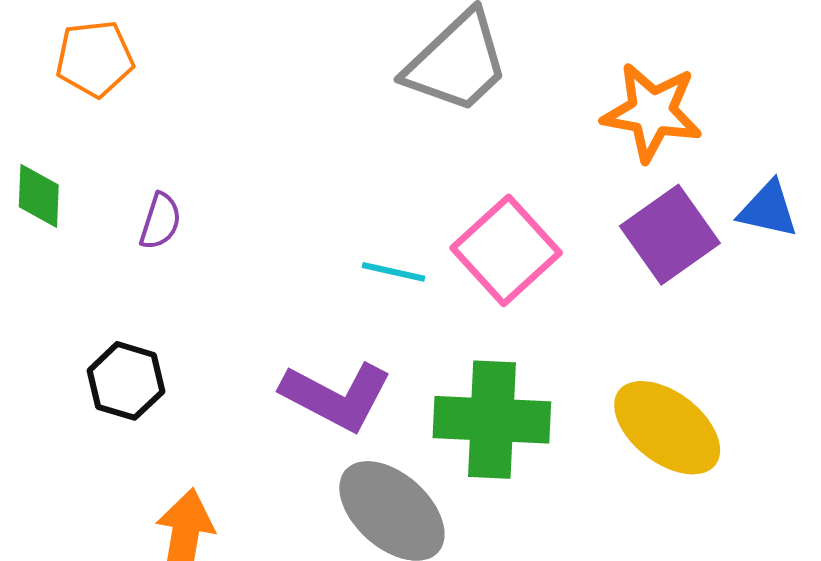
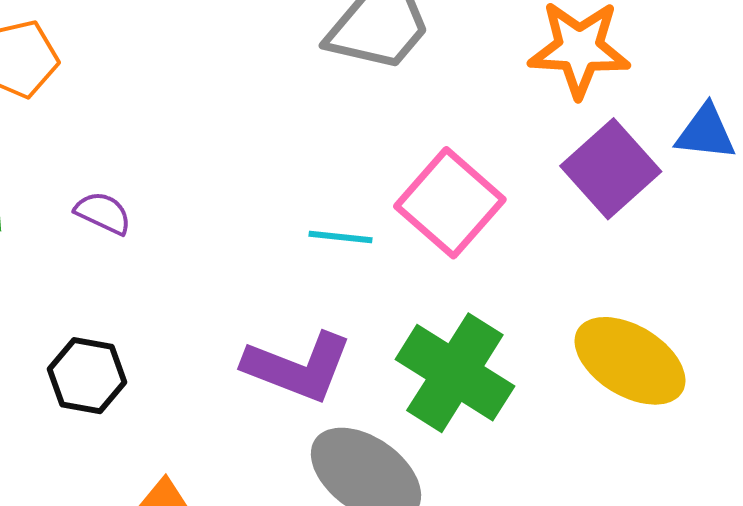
purple semicircle: (160, 221) -> (103, 213), turned -76
green cross: (492, 420) -> (455, 373), turned 36

